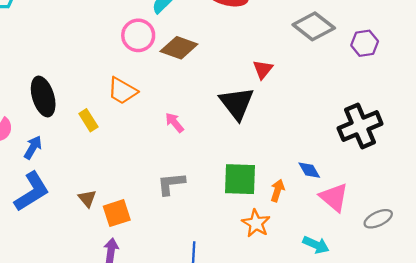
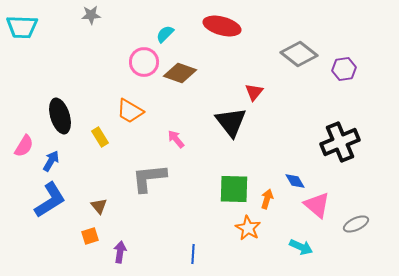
gray L-shape: (171, 184) -> (149, 178), moved, size x1.4
orange square: (117, 213) -> (90, 236), moved, size x0.7

